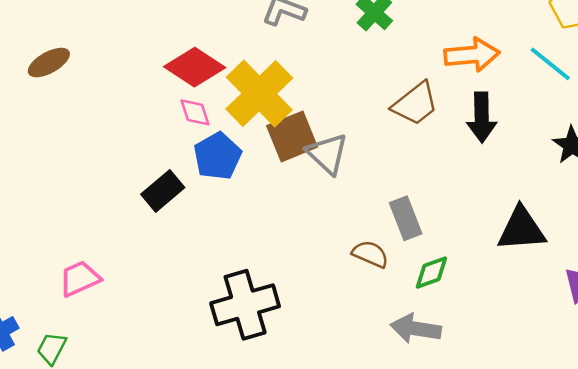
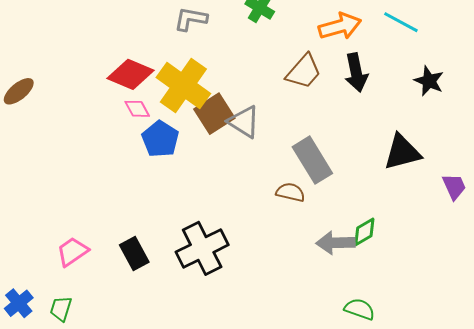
black rectangle: (163, 191) -> (134, 253), moved, turned -68
gray rectangle: (406, 218) -> (312, 160), size x1.4
green diamond: (431, 273) -> (364, 232), moved

